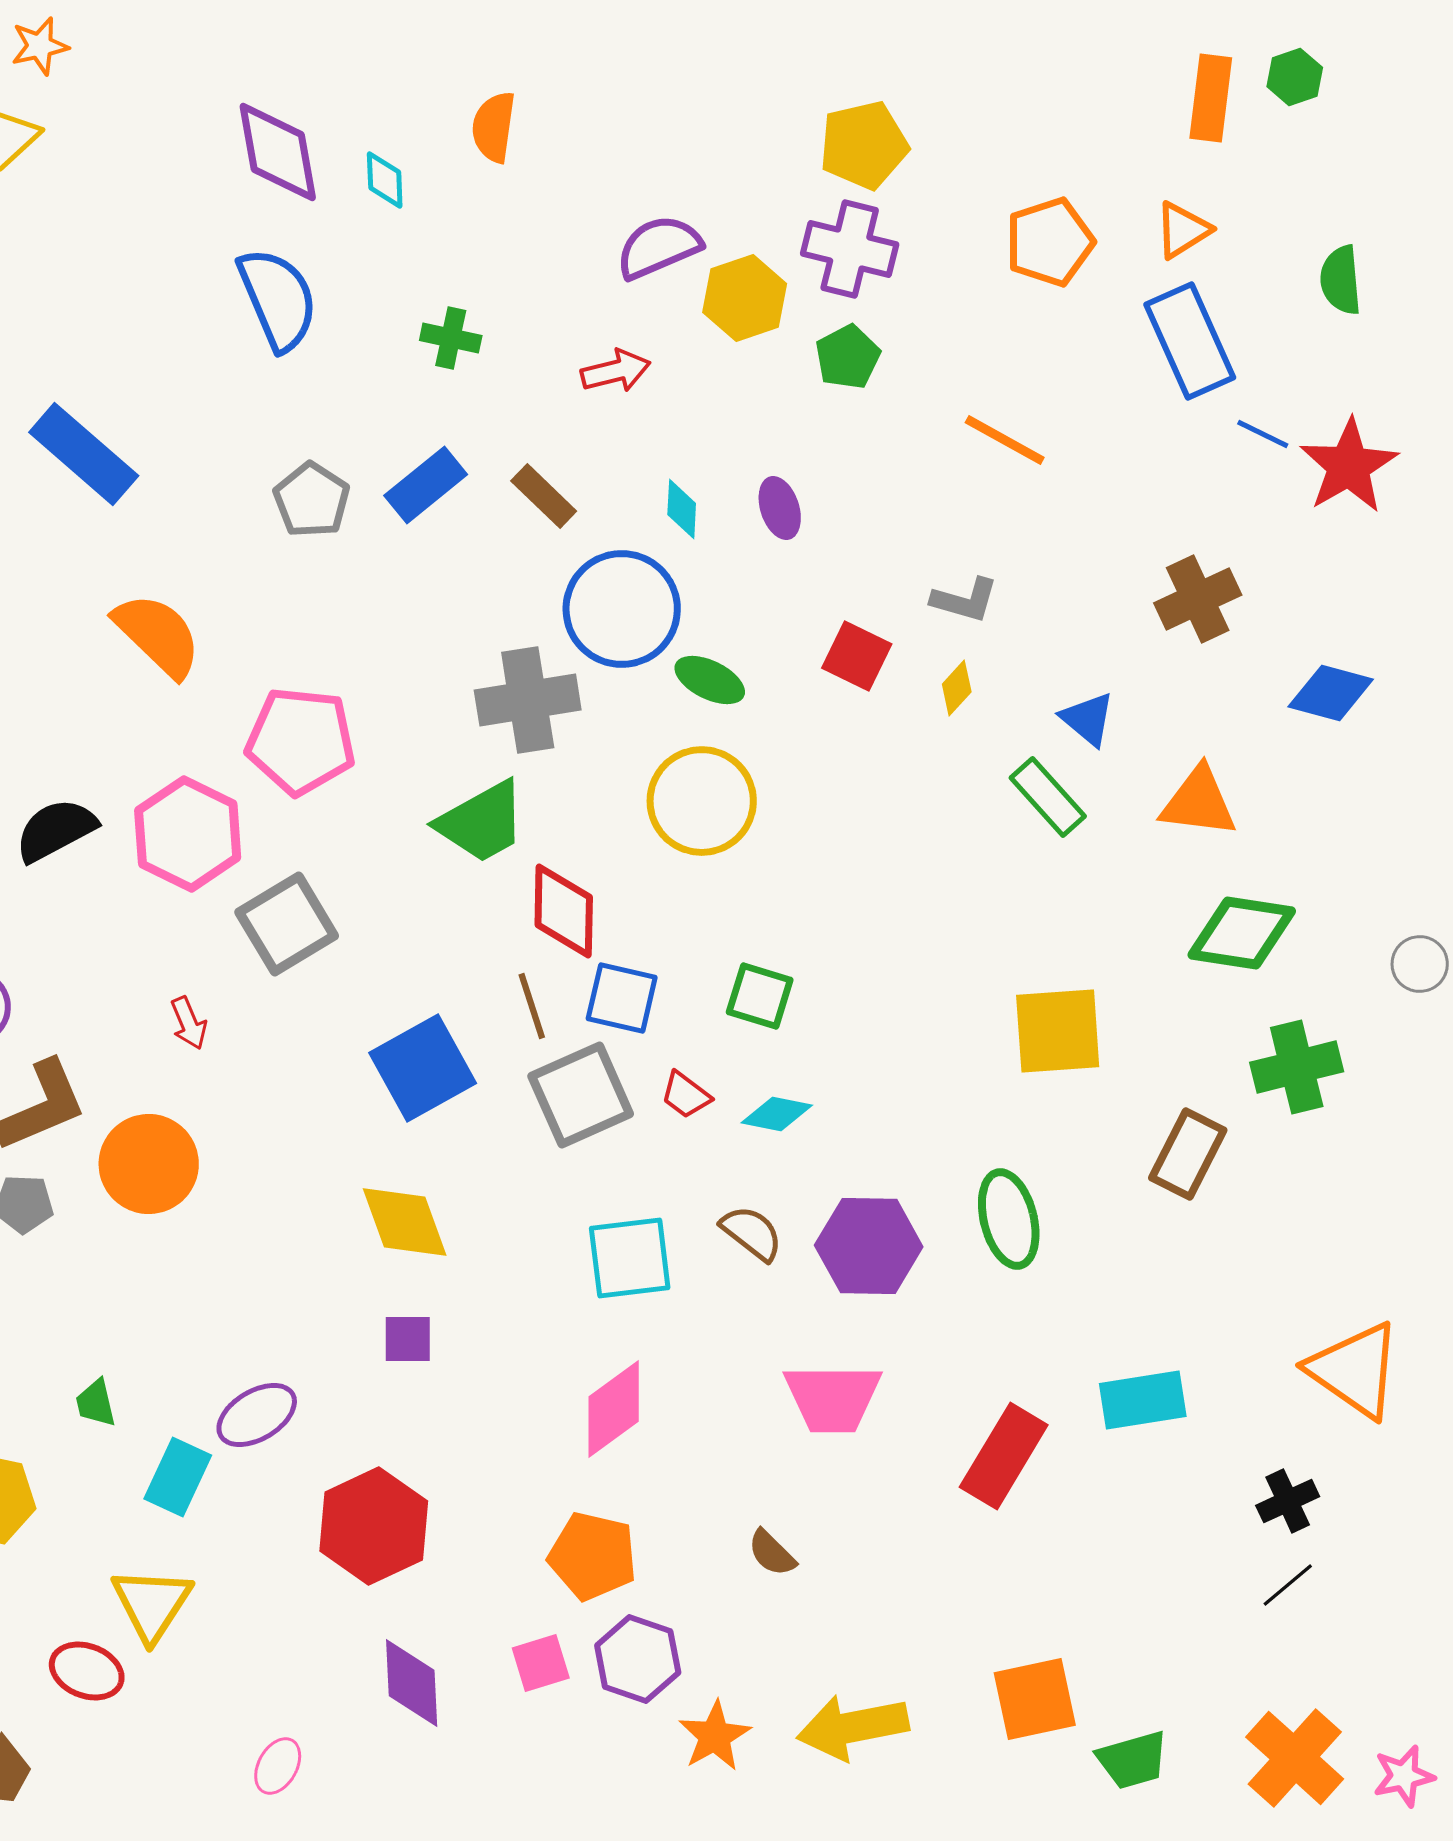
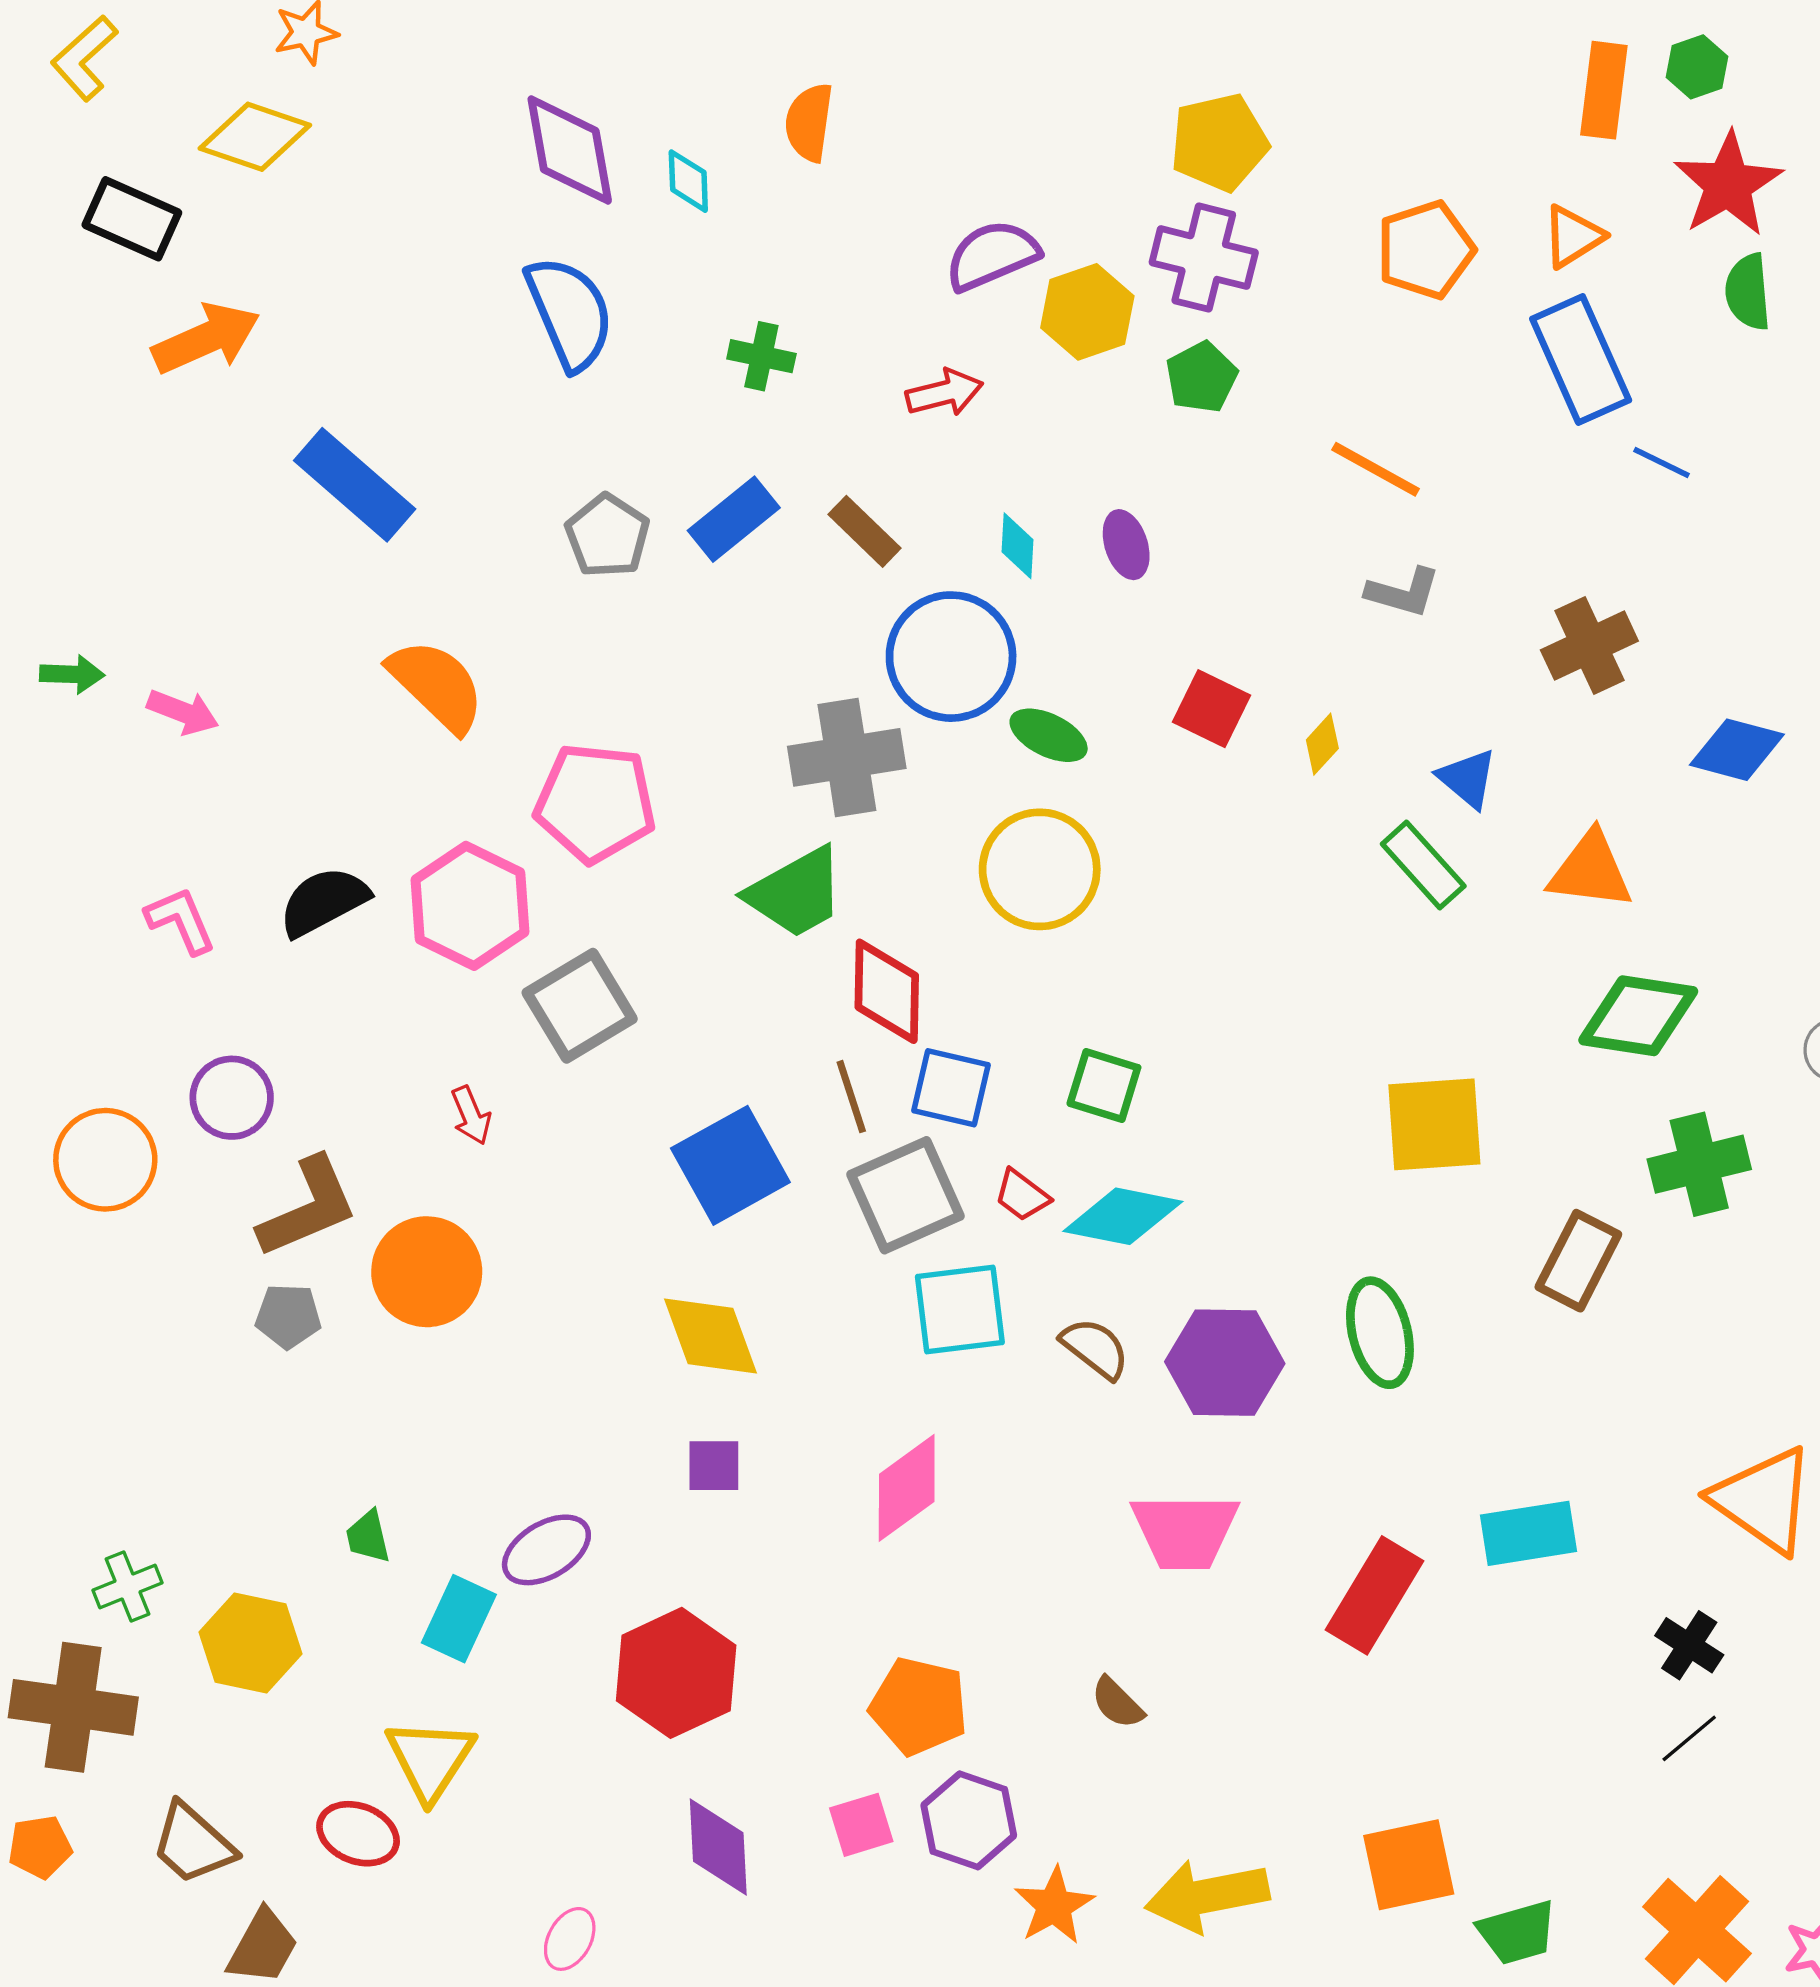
red star: (1349, 466) -> (1728, 184), moved
gray L-shape: (965, 600) -> (1403, 592), moved
cyan diamond: (777, 1114) -> (1123, 1216), size x1.5
cyan square: (630, 1258) -> (960, 1309), moved
pink diamond: (614, 1409) -> (907, 1488), moved
black cross: (1288, 1501) -> (1689, 1645), turned -32

